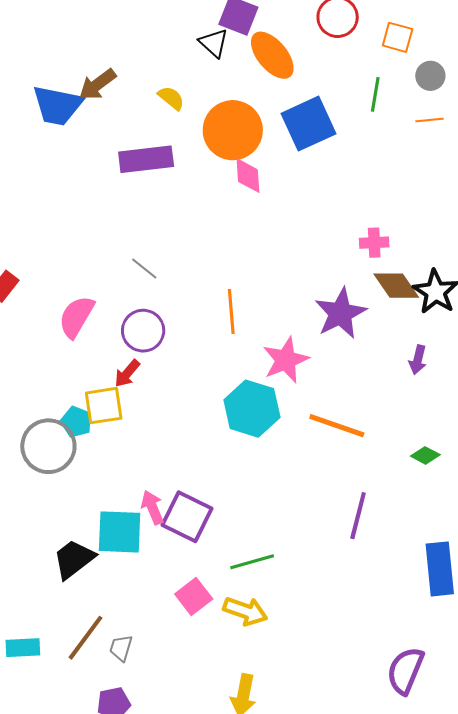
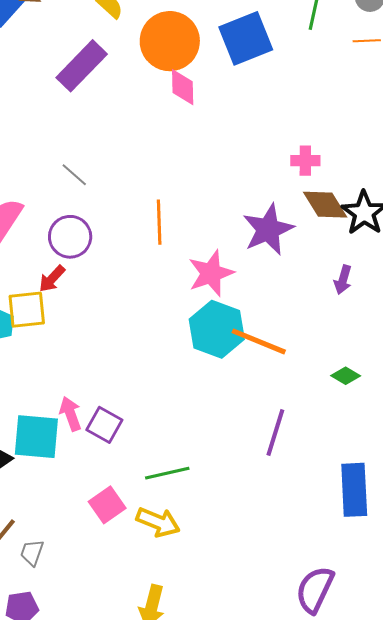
purple rectangle: (146, 159) -> (82, 66), turned -42
cyan hexagon: (252, 409) -> (217, 329), moved
purple square: (187, 517) -> (104, 425), size x0.7

